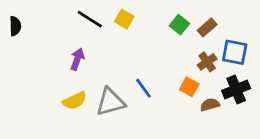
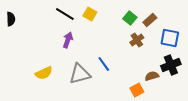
purple arrow: (77, 59) -> (68, 40), moved
brown cross: (207, 62) -> (137, 40), moved
orange square: (189, 87) -> (137, 90), moved, turned 32
yellow semicircle: (75, 101) -> (44, 73), moved

